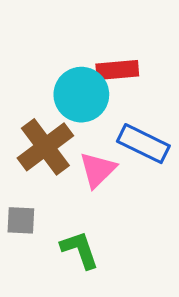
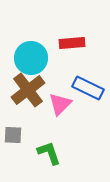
cyan circle: (81, 95) -> (31, 58), moved

